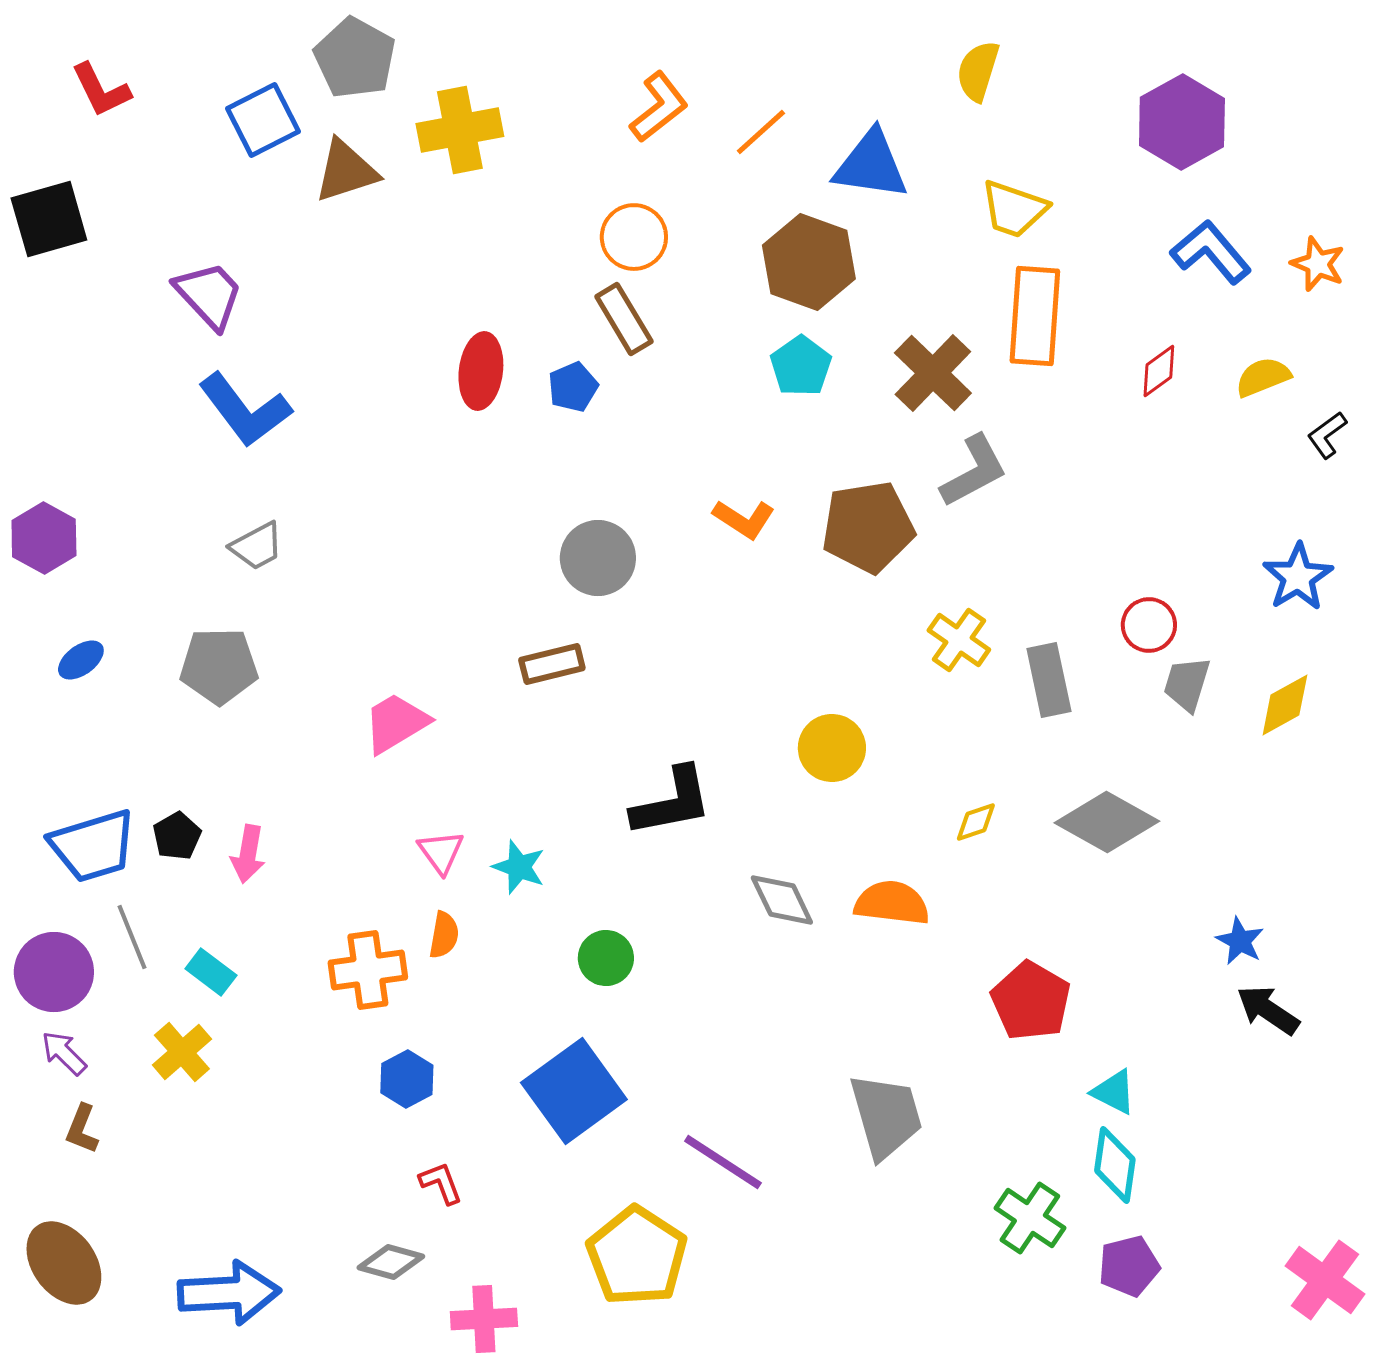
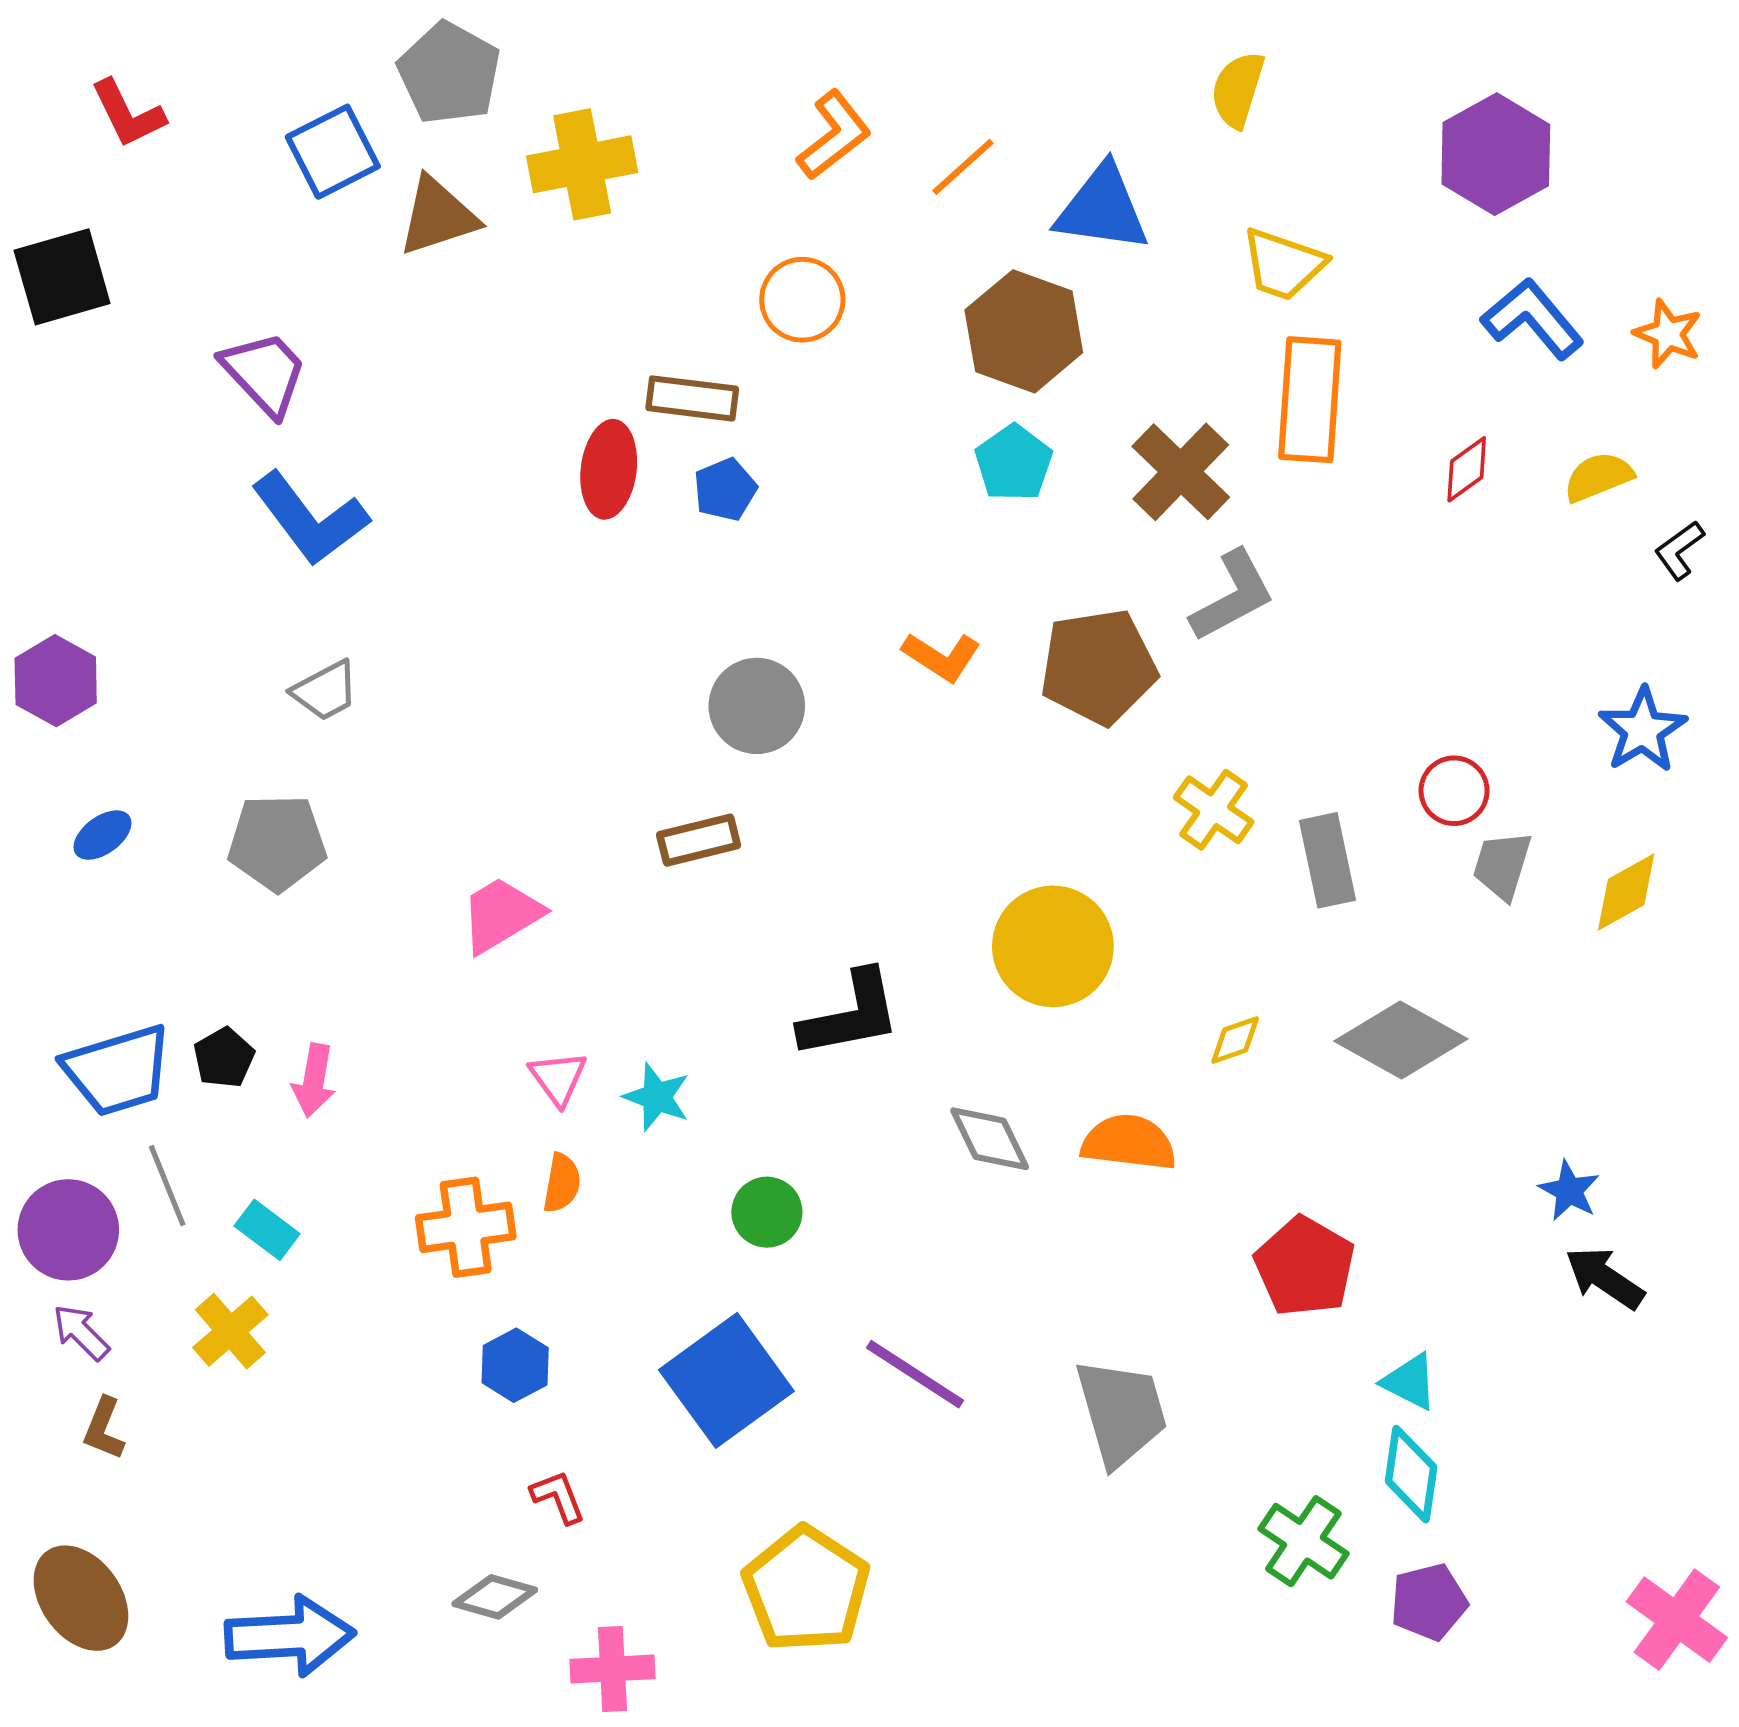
brown rectangle: (624, 319) -> (692, 398), moved, turned -52
yellow circle: (832, 748) -> (1053, 946), size x1.4
purple line: (723, 1162) -> (915, 1374), moved

